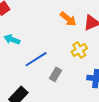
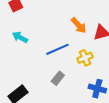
blue line: (36, 59) -> (57, 49), moved

